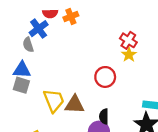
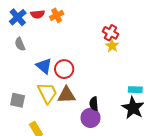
blue cross: (39, 29) -> (18, 17), moved
blue triangle: (22, 70) -> (44, 66), moved, turned 42
red circle: (105, 77) -> (64, 69), moved
gray square: (21, 85) -> (18, 100), moved

